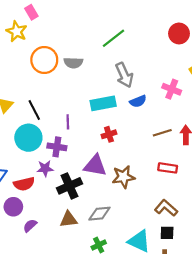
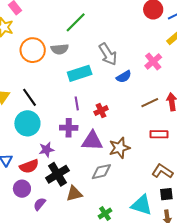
green line: (114, 38) -> (76, 22), moved
pink cross: (172, 89) -> (153, 61), turned 36
cyan rectangle: (103, 103) -> (80, 73), moved
purple line: (68, 122) -> (77, 103), moved
purple cross: (57, 147) -> (69, 128), moved
black cross: (69, 186) -> (57, 174), moved
gray diamond: (99, 214) -> (101, 172), moved

